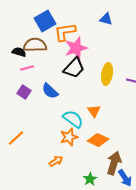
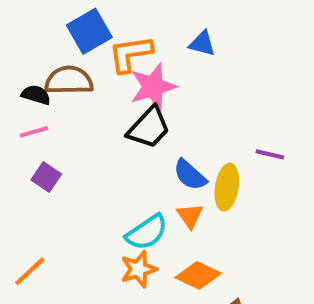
blue triangle: (106, 19) -> (202, 44), moved
pink line: (27, 68) -> (34, 132), moved
yellow ellipse: (107, 74) -> (227, 187), moved
blue semicircle: (50, 91) -> (190, 175), moved
cyan semicircle: (73, 119) -> (147, 232), turned 110

